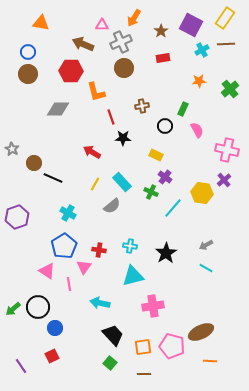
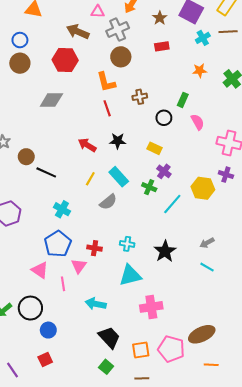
orange L-shape: (96, 92) -> (106, 82), moved
black star: (123, 138) -> (118, 141), moved
purple cross: (224, 180) -> (226, 175), turned -32

